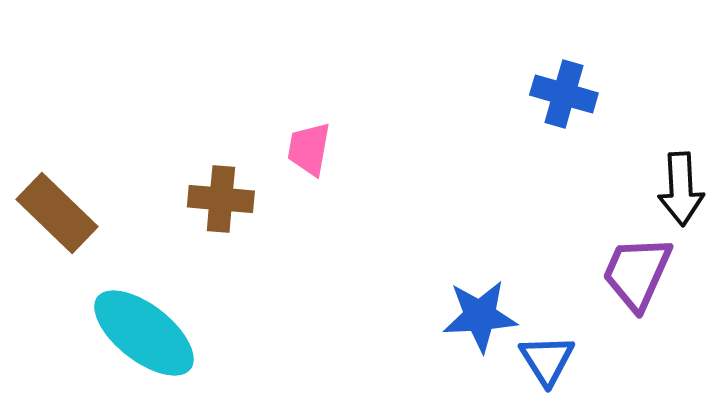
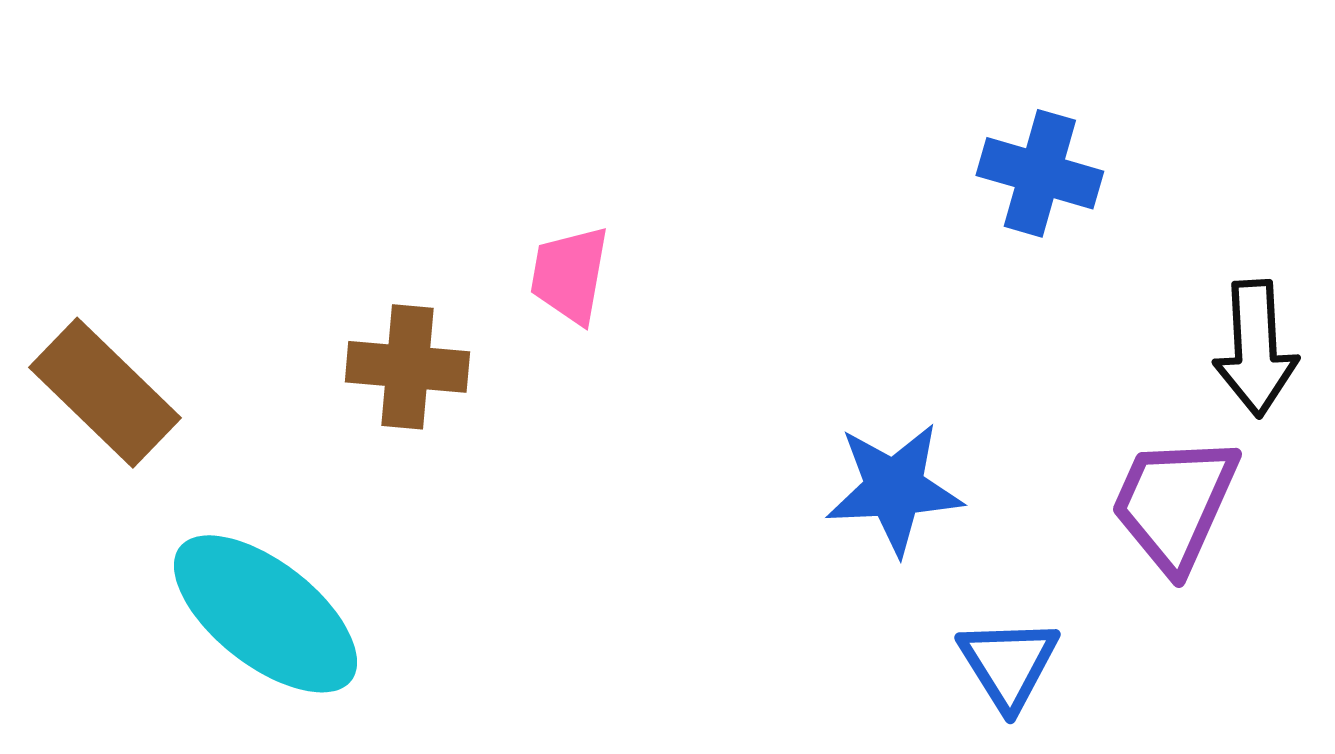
blue star: (480, 316) -> (894, 489), moved

